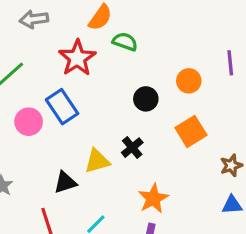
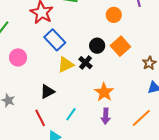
black circle: (146, 99) -> (97, 46), moved
blue rectangle: (62, 107) -> (55, 40), moved
yellow triangle: (97, 161) -> (66, 65), moved

